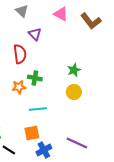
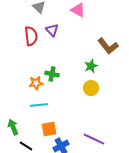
brown L-shape: (91, 21) -> (108, 46), moved
red semicircle: (20, 54) -> (31, 36), moved
cyan line: (38, 109) -> (39, 105), moved

